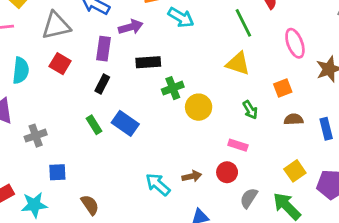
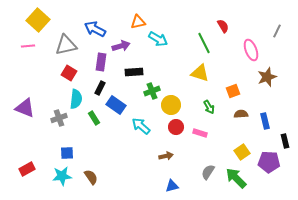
pink ellipse: (295, 43) -> (251, 50), moved
cyan semicircle: (21, 70) -> (76, 99), moved
blue rectangle: (125, 123) -> (116, 105), moved
gray cross: (36, 136) -> (59, 118), moved
red circle: (227, 172) -> (176, 127), moved
cyan arrow: (158, 184) -> (141, 126), moved
cyan star: (34, 205) -> (62, 176), moved

